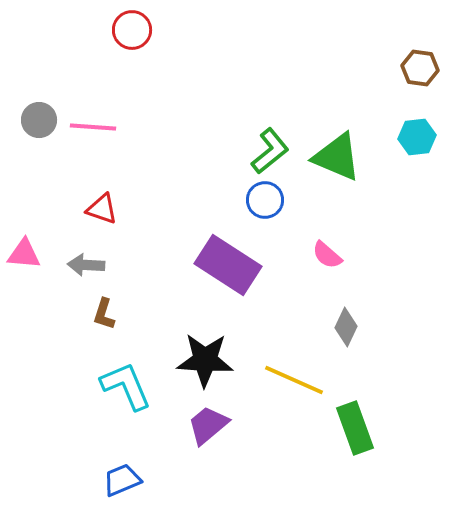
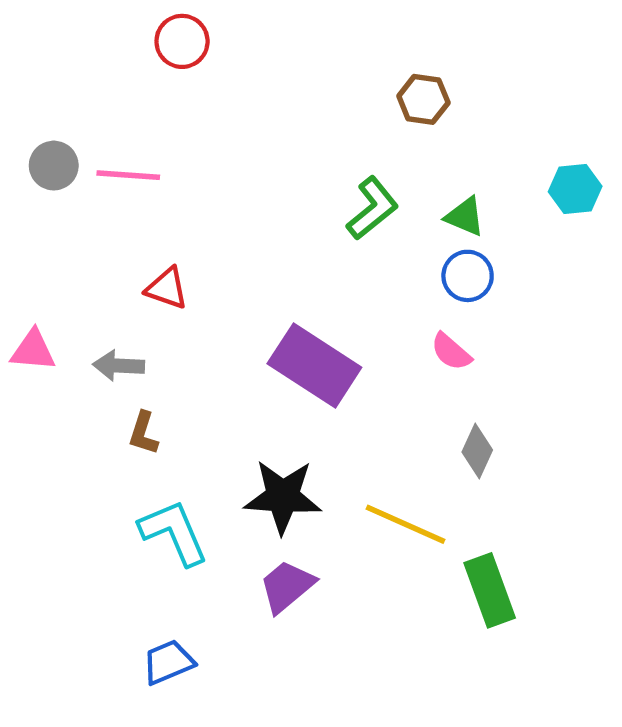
brown hexagon: (420, 68) -> (423, 99), moved
green triangle: (337, 157) -> (465, 217), size x0.6
blue circle: (265, 200) -> (468, 276), moved
red triangle: (102, 209) -> (167, 288), moved

